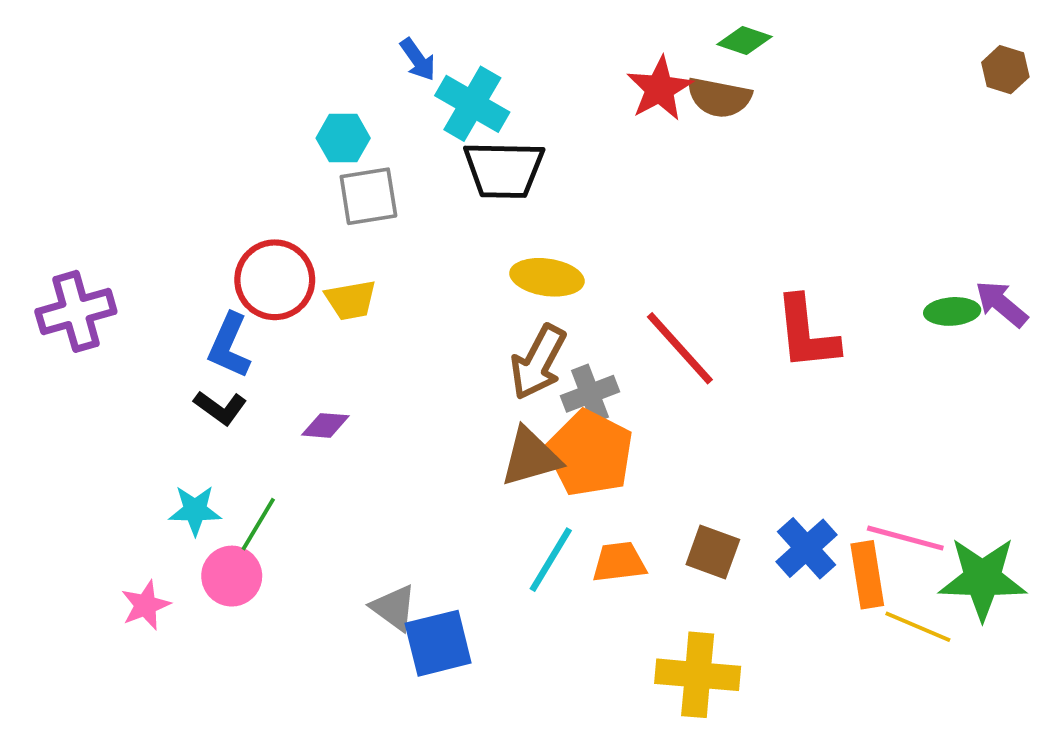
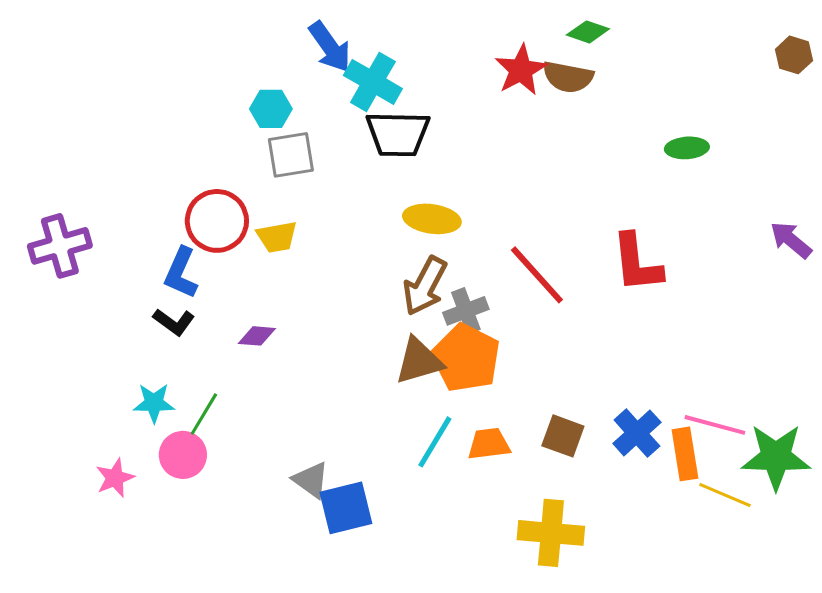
blue arrow: (418, 60) -> (330, 47), size x1.5
green ellipse: (952, 311) -> (687, 148), moved

